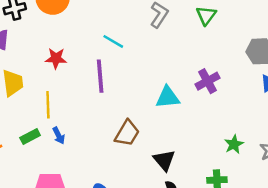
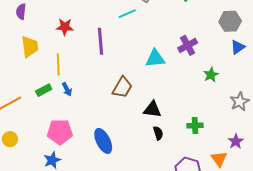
cyan line: (113, 41) -> (127, 14), moved, turned -54
green star: (234, 144) -> (211, 75), moved
black triangle: (164, 160) -> (152, 109), turned -42

